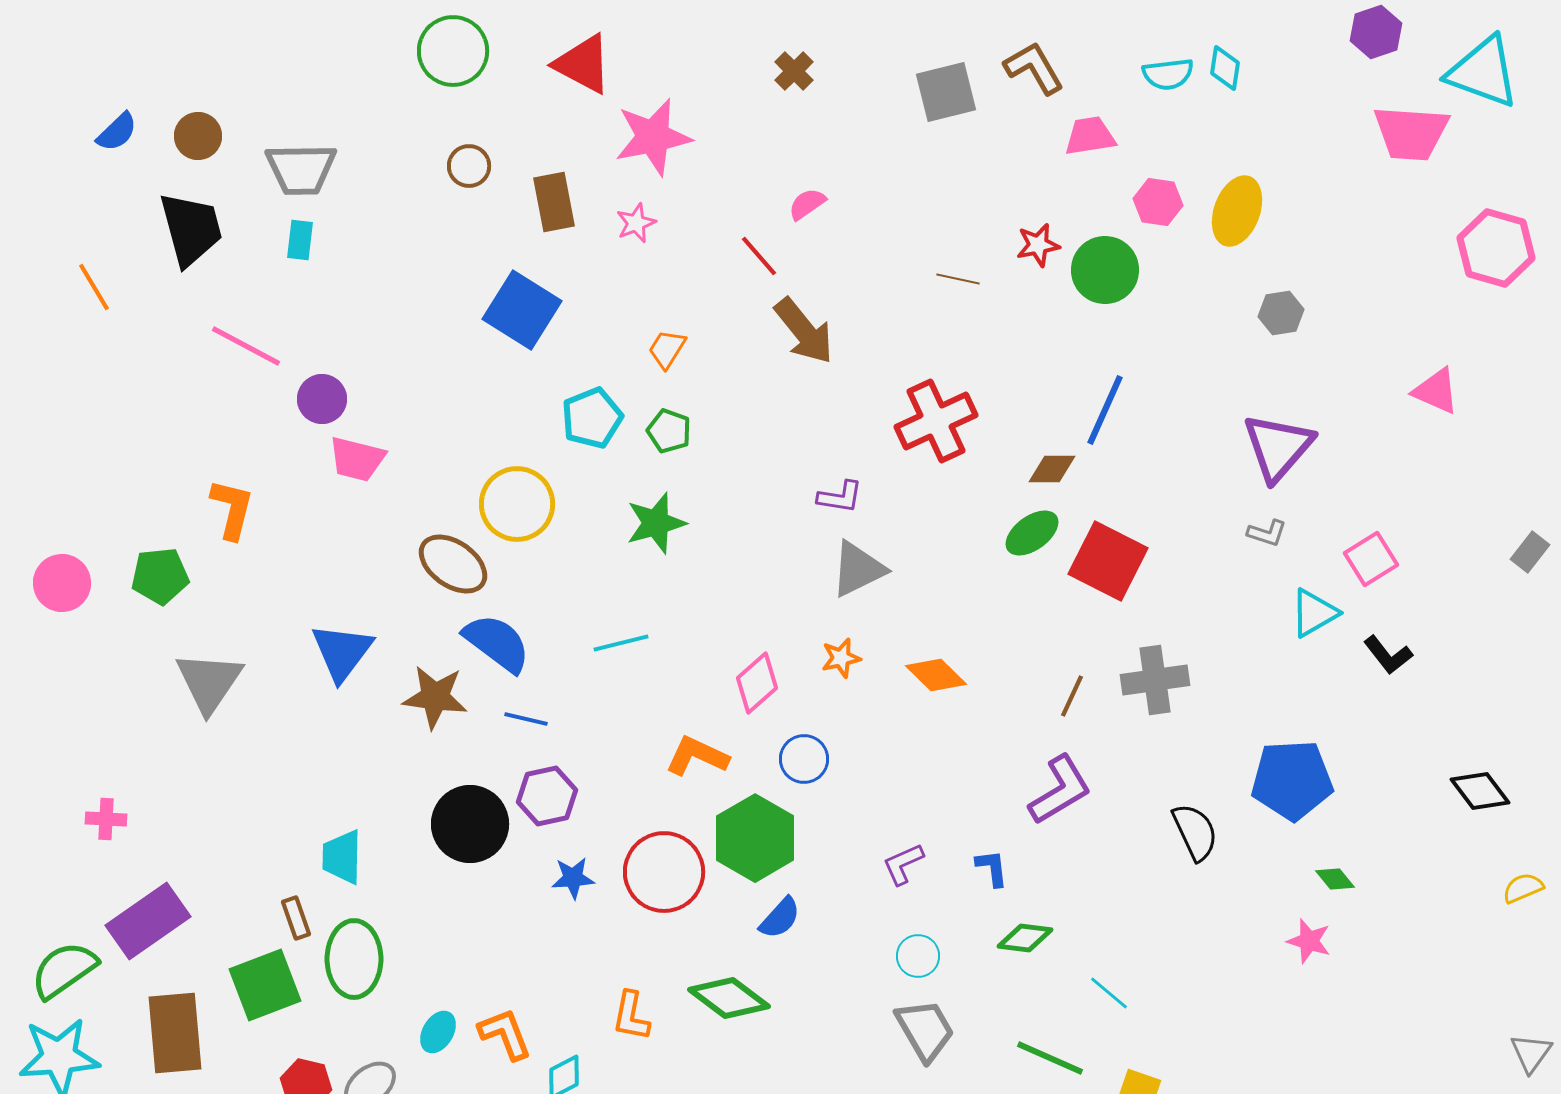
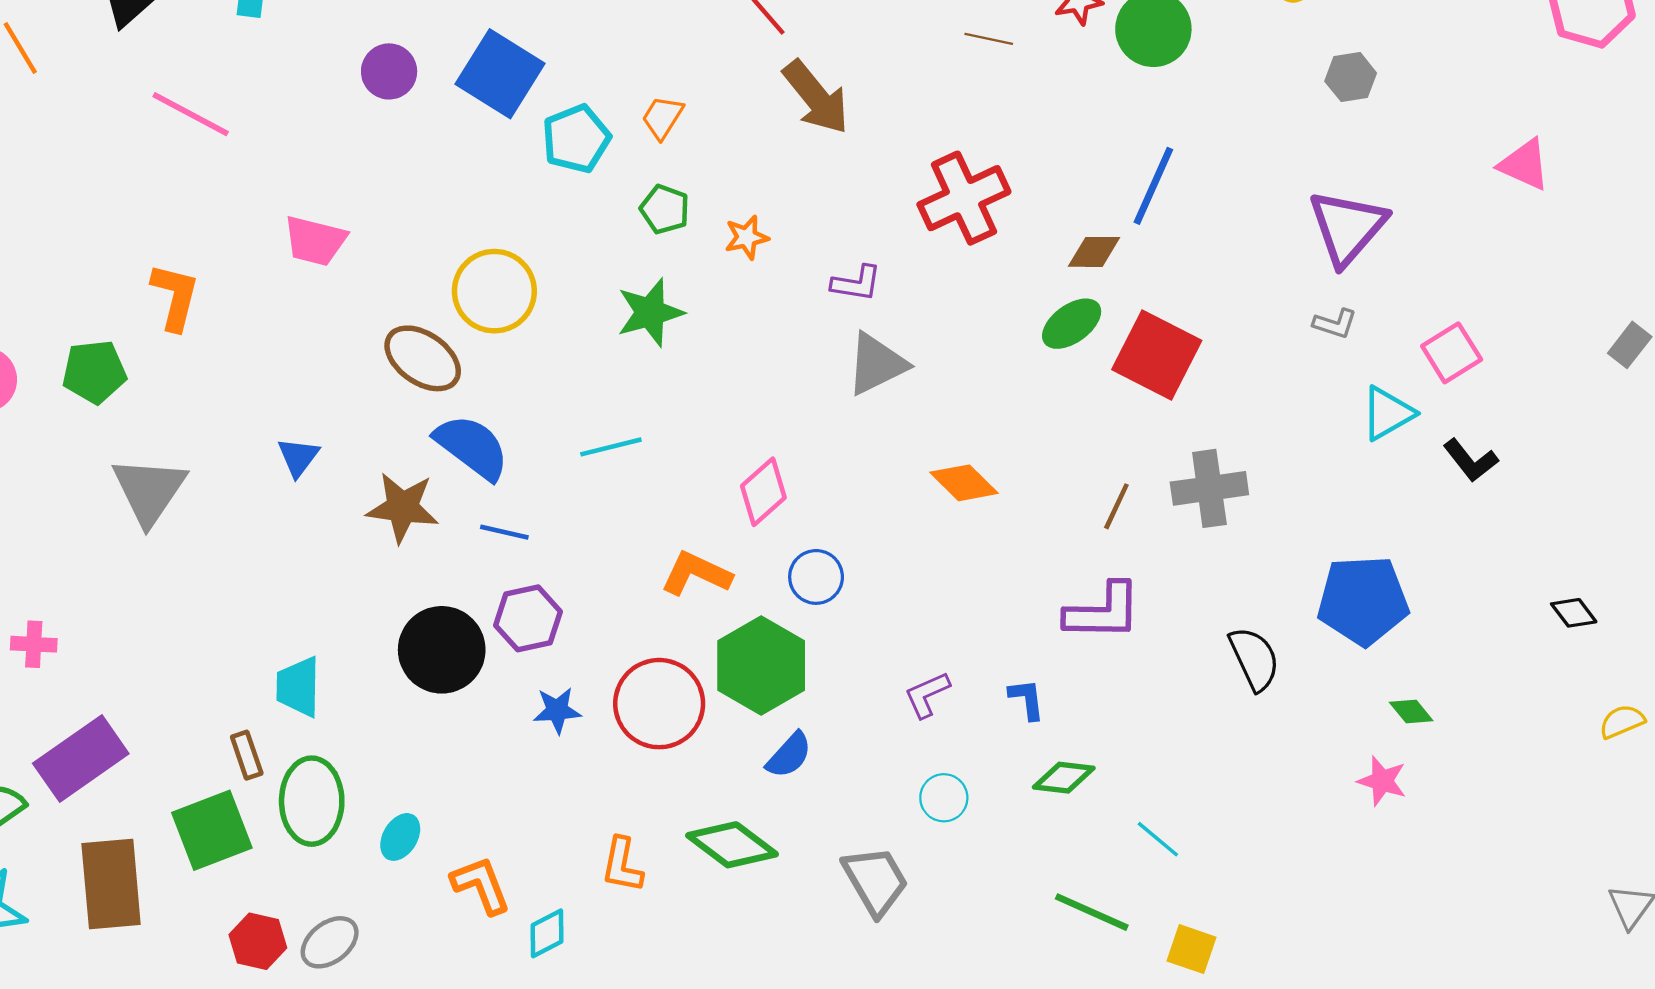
purple circle: (322, 399) -> (389, 71), moved
cyan pentagon: (592, 418) -> (576, 139), moved
blue triangle: (342, 652) -> (298, 457), size x0.6
orange star: (841, 658) -> (747, 237), moved
purple L-shape: (1060, 790) -> (1103, 612), turned 32
black diamond: (1480, 791) -> (1574, 613), size x0.7
gray trapezoid: (925, 1030) -> (875, 881), moved
cyan ellipse: (438, 1032) -> (400, 837), moved

